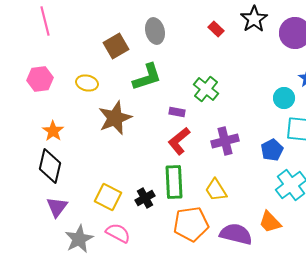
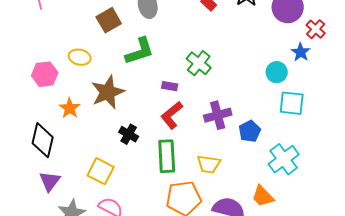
pink hexagon: (40, 79) -> (45, 74), moved
orange star: (53, 131) -> (70, 108), moved
blue pentagon: (272, 150) -> (250, 131), moved
yellow trapezoid: (216, 190) -> (209, 164), turned -50
black cross: (145, 198) -> (129, 134), moved, turned -30

